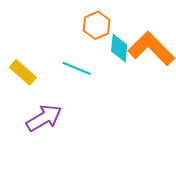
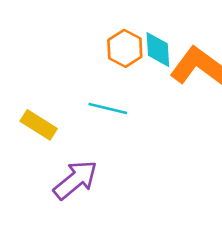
cyan diamond: (119, 48) -> (158, 50), moved

